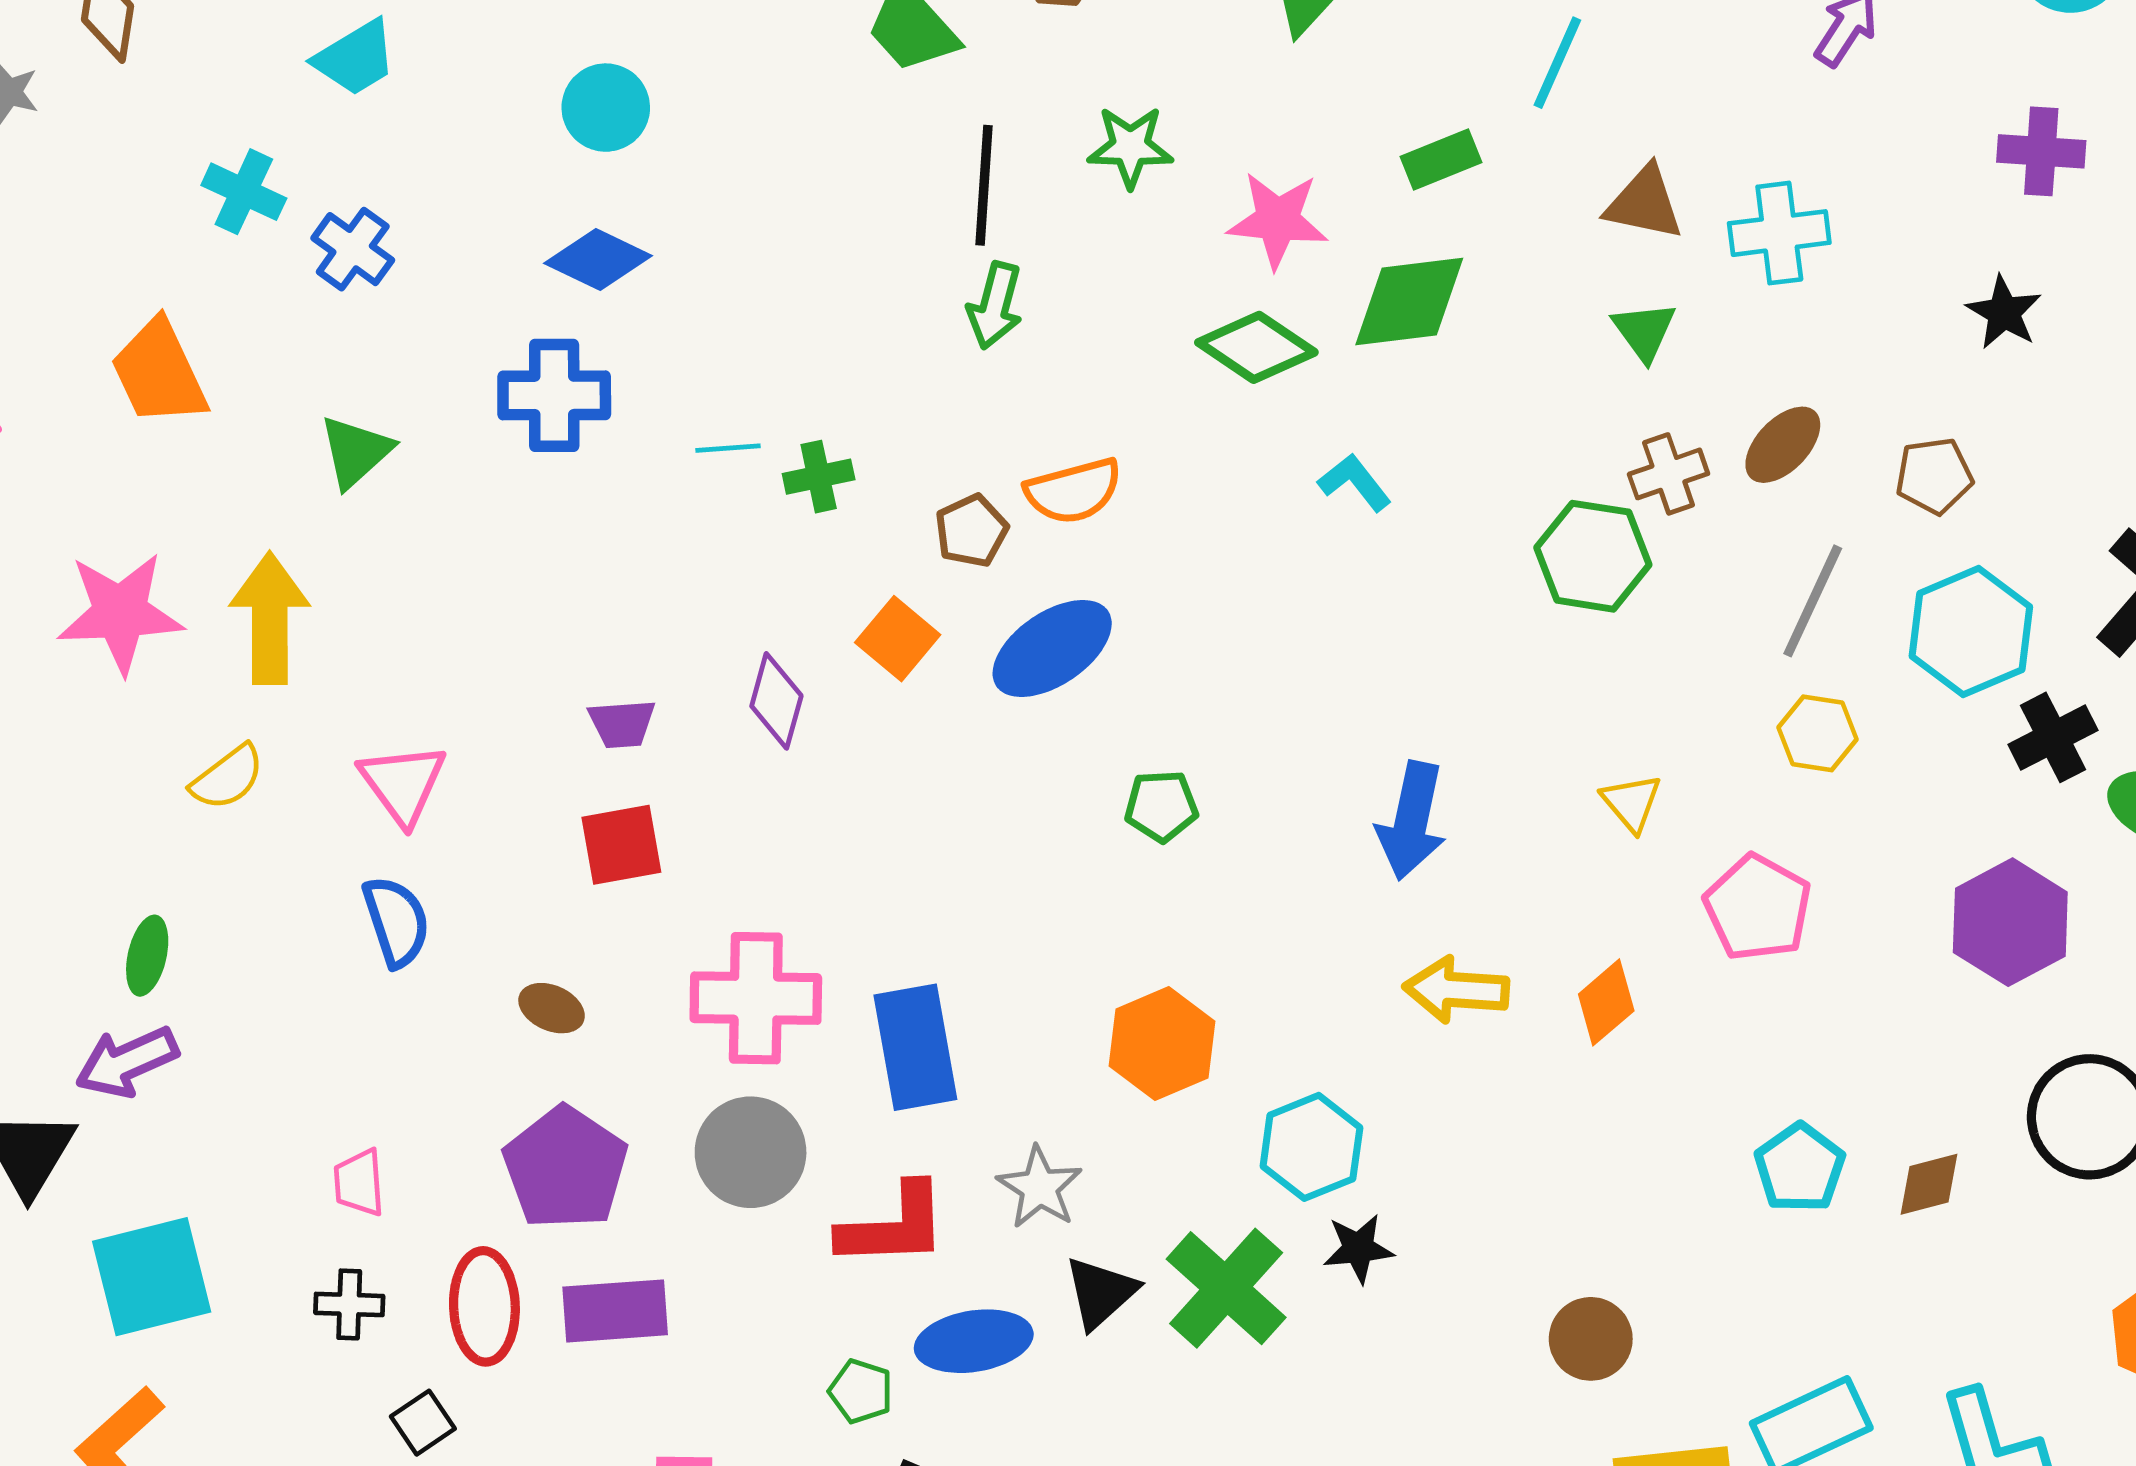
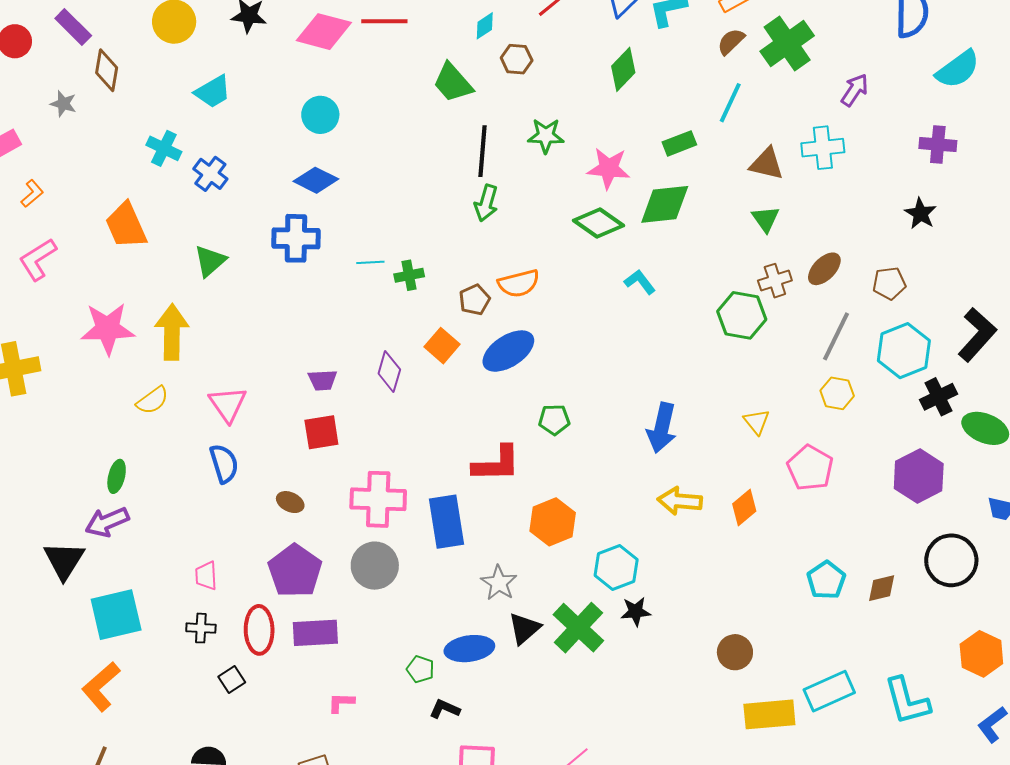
cyan cross: (1779, 233) -> (823, 148), moved
red L-shape: (893, 1226) -> (496, 464), moved

